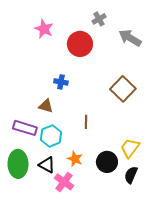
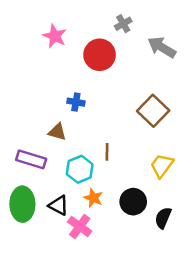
cyan hexagon: (51, 136) -> (80, 169), moved
yellow trapezoid: (130, 148) -> (162, 166), moved

